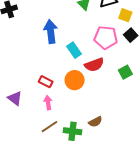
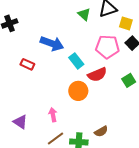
blue arrow: (51, 32) -> (52, 44), turned 120
red rectangle: (46, 82) -> (27, 64), moved
purple triangle: (15, 98) -> (20, 122), moved

